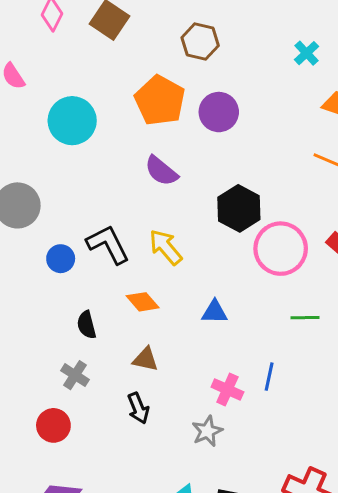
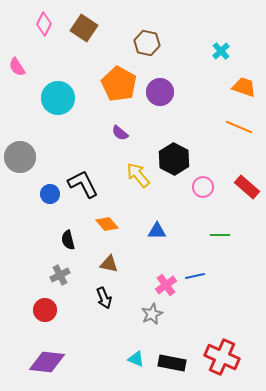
purple semicircle: (161, 171) -> (120, 133), size x0.7
yellow arrow: (166, 247) -> (138, 175), moved
pink circle: (281, 249) -> (203, 187), size x0.6
gray cross: (75, 375) -> (60, 275), turned 30
blue line: (269, 377) -> (195, 276), turned 66
pink cross: (227, 389) -> (166, 285), turned 30

